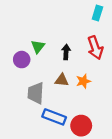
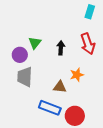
brown triangle: (62, 80) -> (60, 87), moved
gray trapezoid: (36, 93) -> (25, 77), moved

